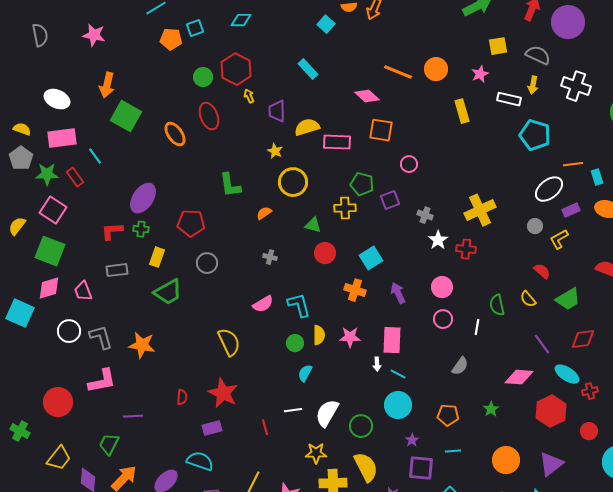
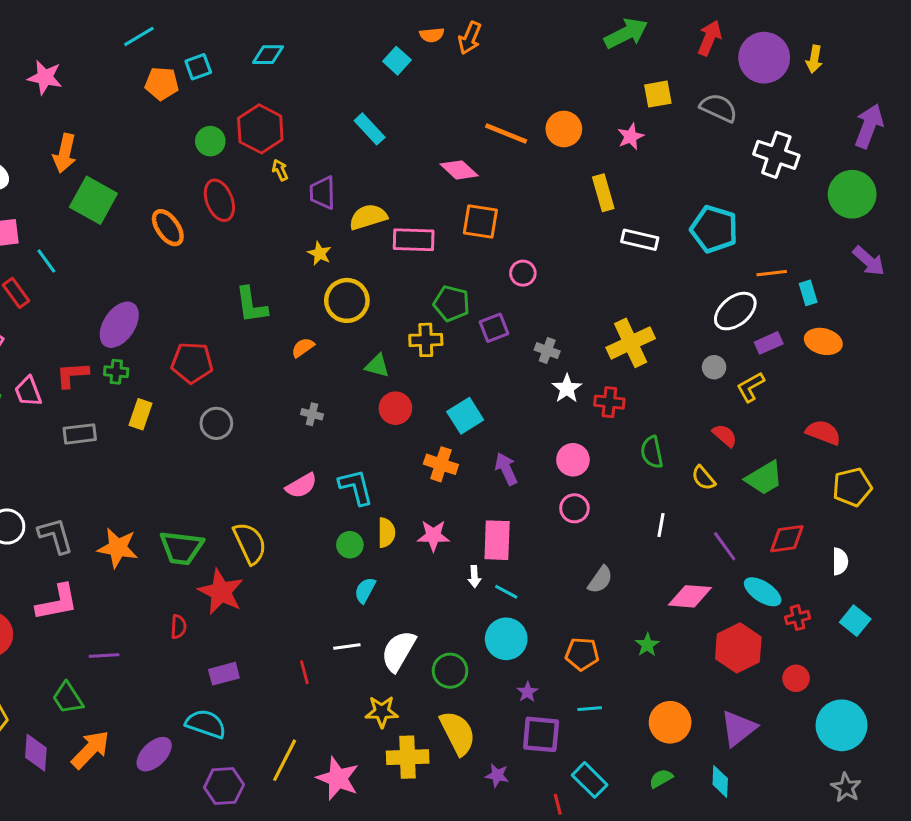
yellow arrow: (533, 85) -> (814, 59), moved
white rectangle: (509, 99) -> (640, 240), moved
pink trapezoid: (83, 291) -> (28, 391), moved
green trapezoid: (168, 292) -> (181, 548), moved, turned 36
green semicircle: (497, 305) -> (652, 452), moved
white line: (477, 327) -> (661, 525), moved
red star: (223, 393) -> (221, 592), moved
green trapezoid: (109, 444) -> (68, 698), turned -60

